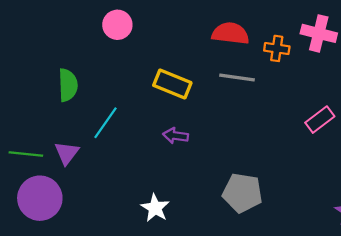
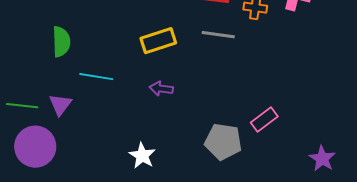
yellow rectangle: (172, 84) -> (158, 41), turned -40
pink rectangle: (320, 120) -> (264, 120), moved
cyan line: (106, 123) -> (96, 77), turned 64

